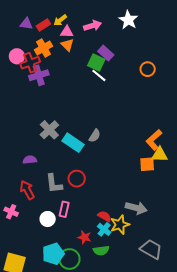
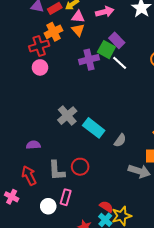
pink circle: (17, 56) -> (40, 67), moved
purple cross: (39, 75) -> (89, 60), moved
white line: (99, 75) -> (120, 63), moved
gray cross: (49, 130) -> (67, 116), moved
gray semicircle: (95, 136) -> (120, 140), moved
cyan rectangle: (73, 143) -> (94, 128), moved
gray arrow: (136, 208) -> (139, 171), moved

